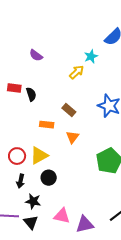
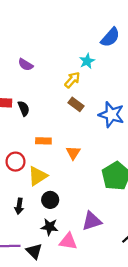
brown rectangle: (69, 110) -> (76, 104), moved
red circle: (17, 156) -> (15, 162), moved
black star: (33, 201) -> (49, 227), moved
purple triangle: (85, 224) -> (92, 221), moved

